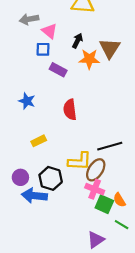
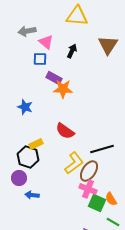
brown triangle: (110, 48) -> (108, 45), moved
orange star: (89, 59) -> (63, 89), moved
red semicircle: (70, 110) -> (65, 131), moved, turned -48
yellow L-shape: (80, 161) -> (74, 163), turned -40
black hexagon: (51, 178) -> (28, 157), moved
blue arrow: (34, 196) -> (32, 195), size x0.6

